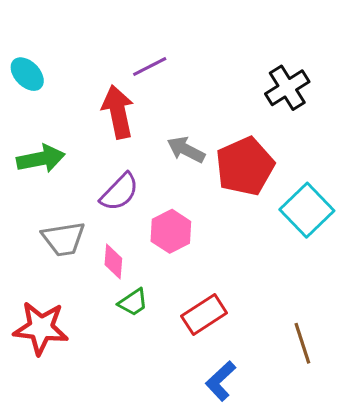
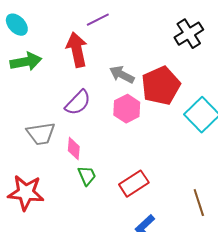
green arrow: (41, 159) -> (26, 62), moved
pink hexagon: (171, 231) -> (127, 109), moved
green trapezoid: (133, 302) -> (87, 176), turned -80

